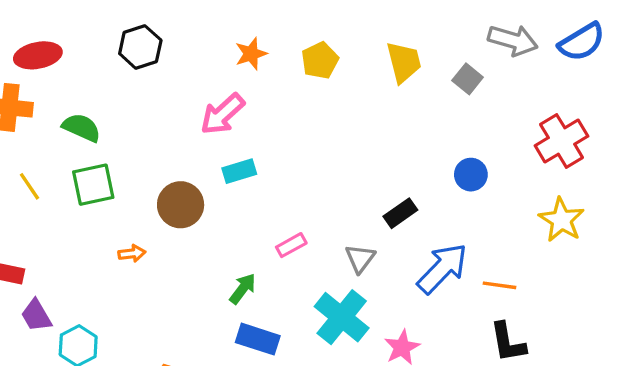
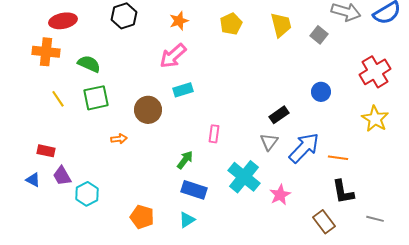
orange star: (251, 54) -> (179, 21), moved
pink rectangle: (291, 245) -> (214, 134), turned -54
gray triangle: (360, 258) -> (269, 142), moved

